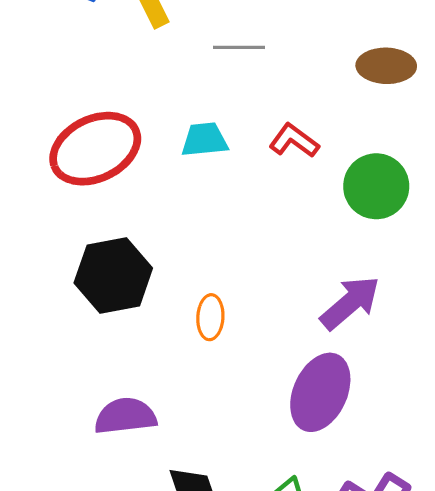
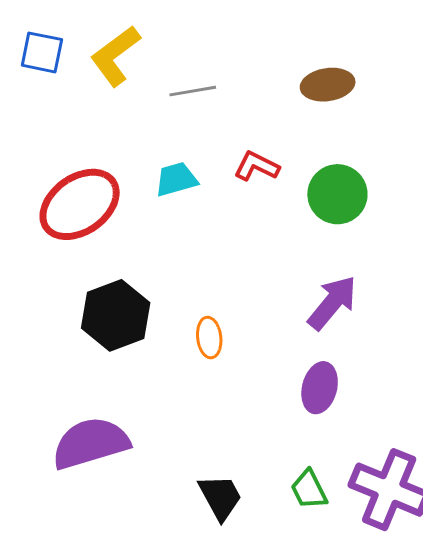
purple ellipse: (320, 392) -> (320, 388), size x0.7
purple semicircle: (125, 416) -> (91, 443), moved, size x1.4

